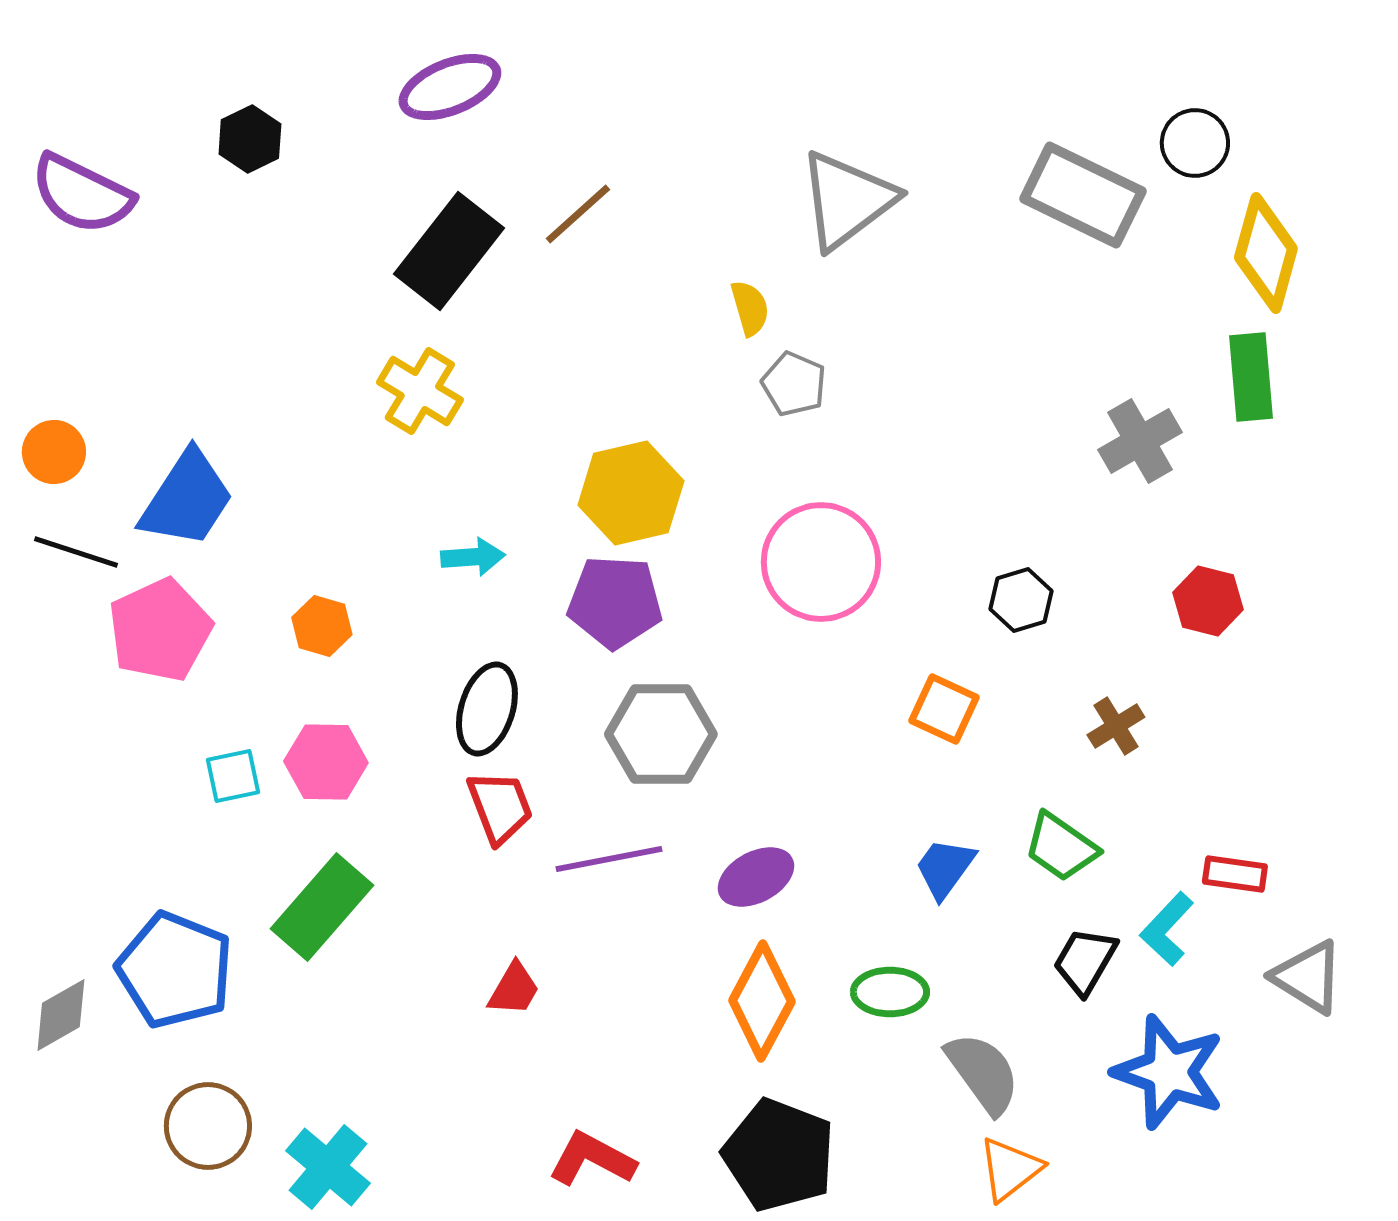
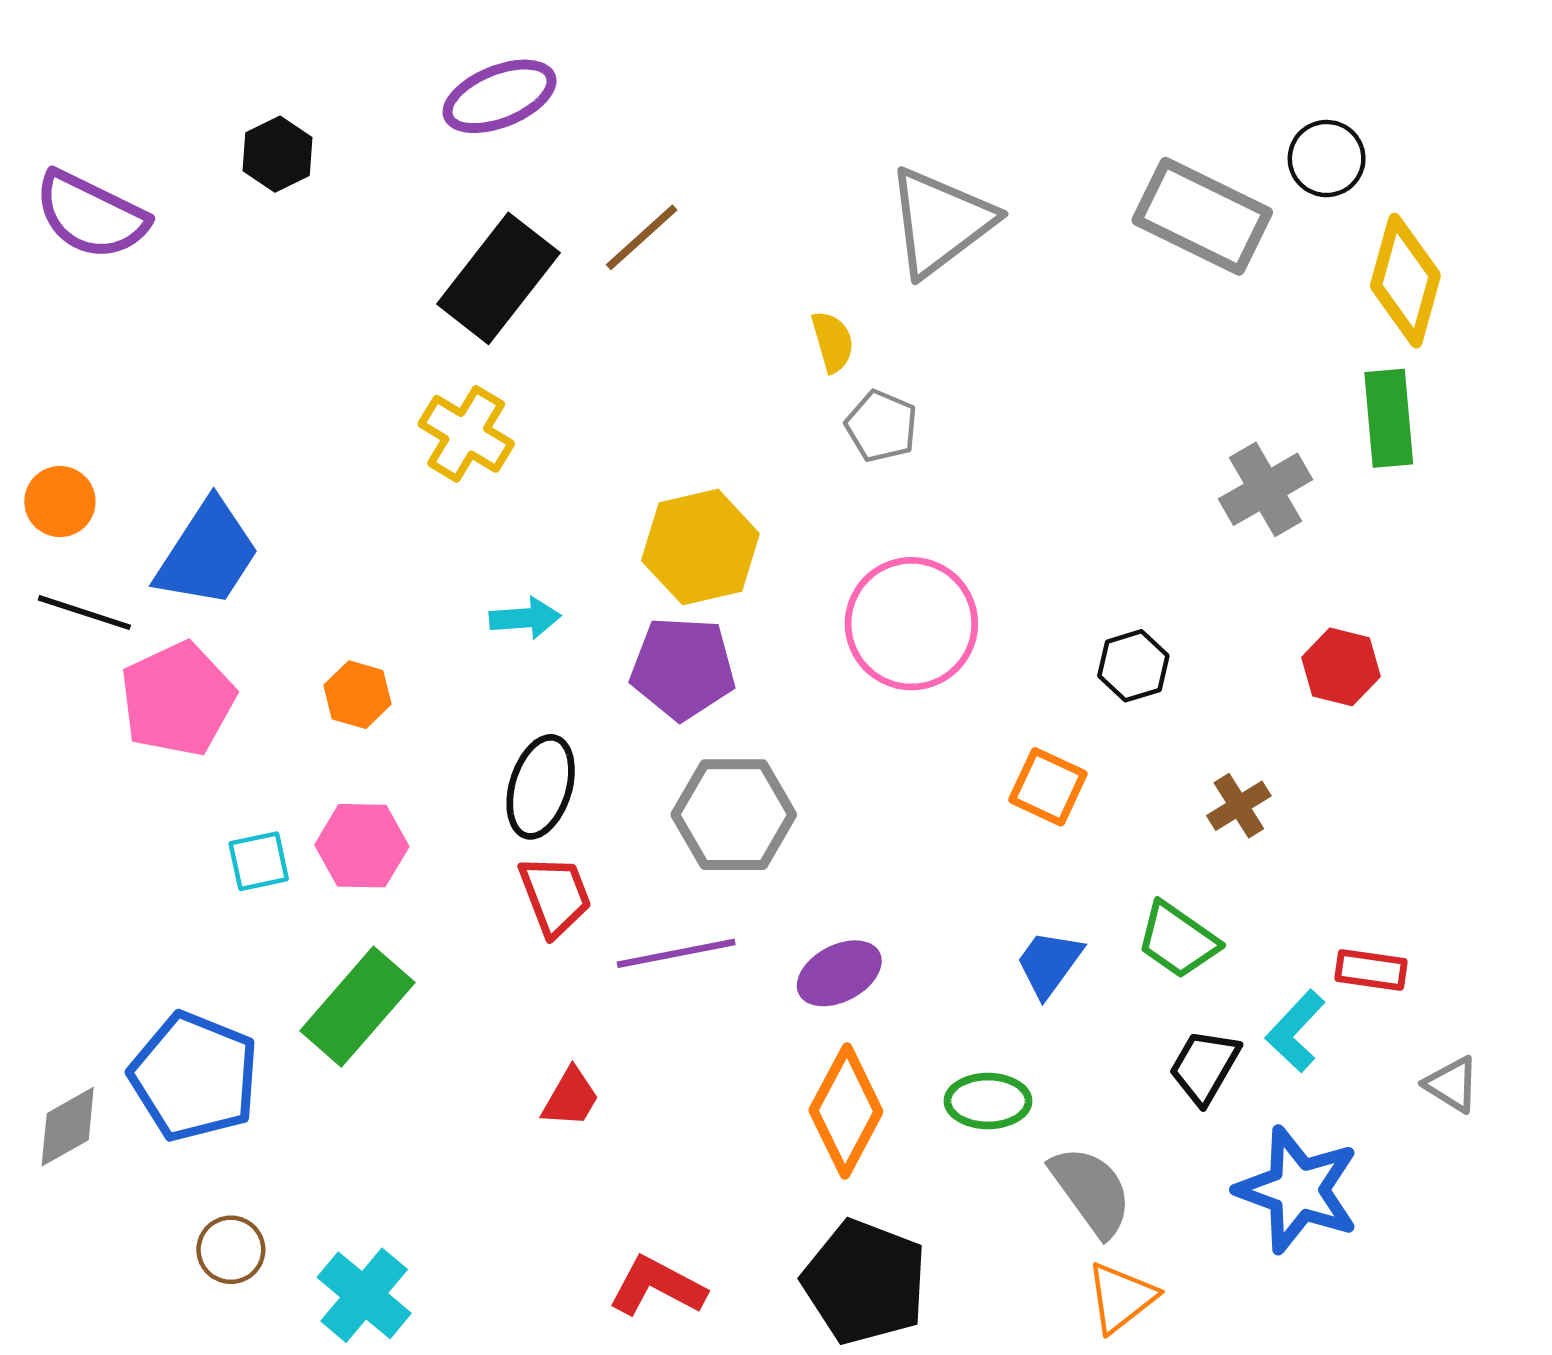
gray triangle: (1308, 977) -> (1452, 1084), size x0.7
brown circle: (208, 1126) -> (231, 1250), size x0.7

